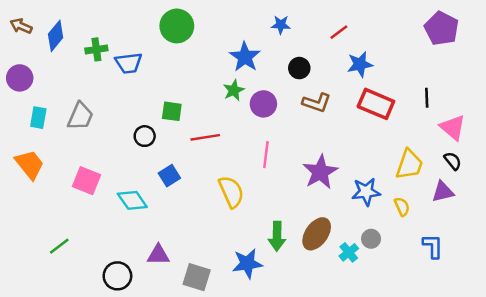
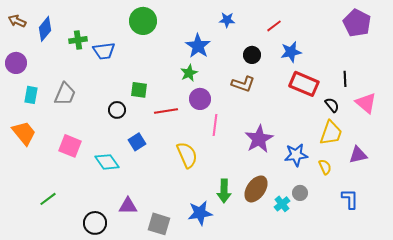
black circle: (299, 68) -> (252, 55), moved
brown L-shape: (317, 103) -> (243, 84), moved
purple circle: (263, 104) -> (200, 99), moved
black semicircle: (453, 161) -> (332, 105), moved

